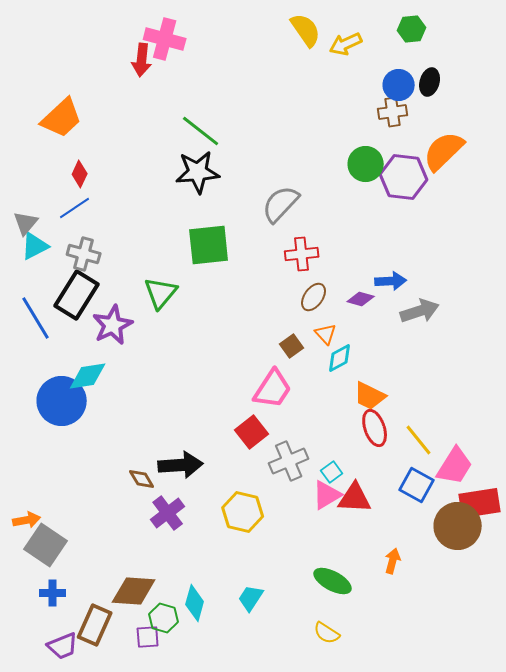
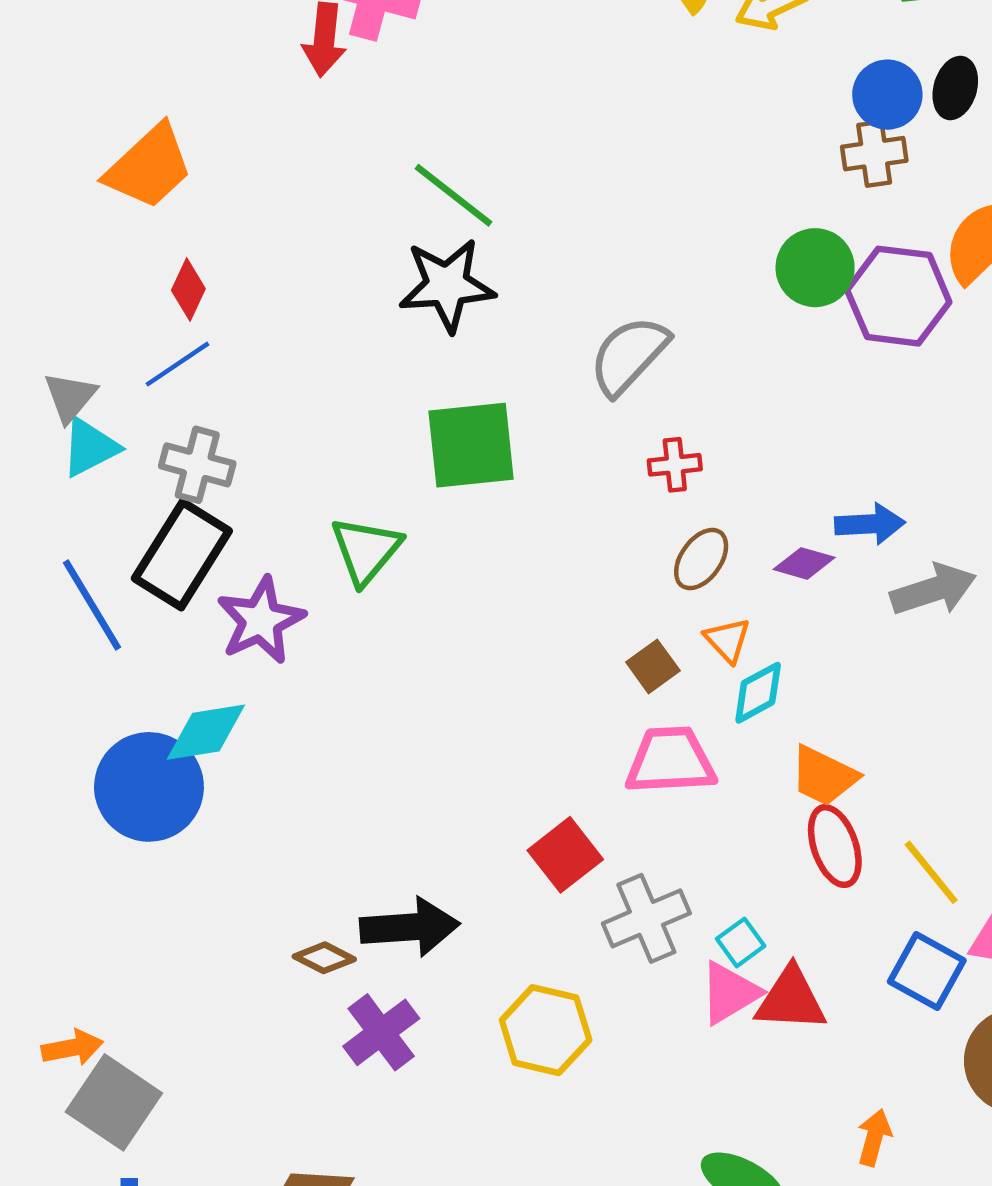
red cross: (302, 254) -> (675, 465), size x0.7
pink trapezoid: (273, 389) -> (670, 761), moved, turned -126
brown diamond: (142, 479) -> (324, 958), turned -32

